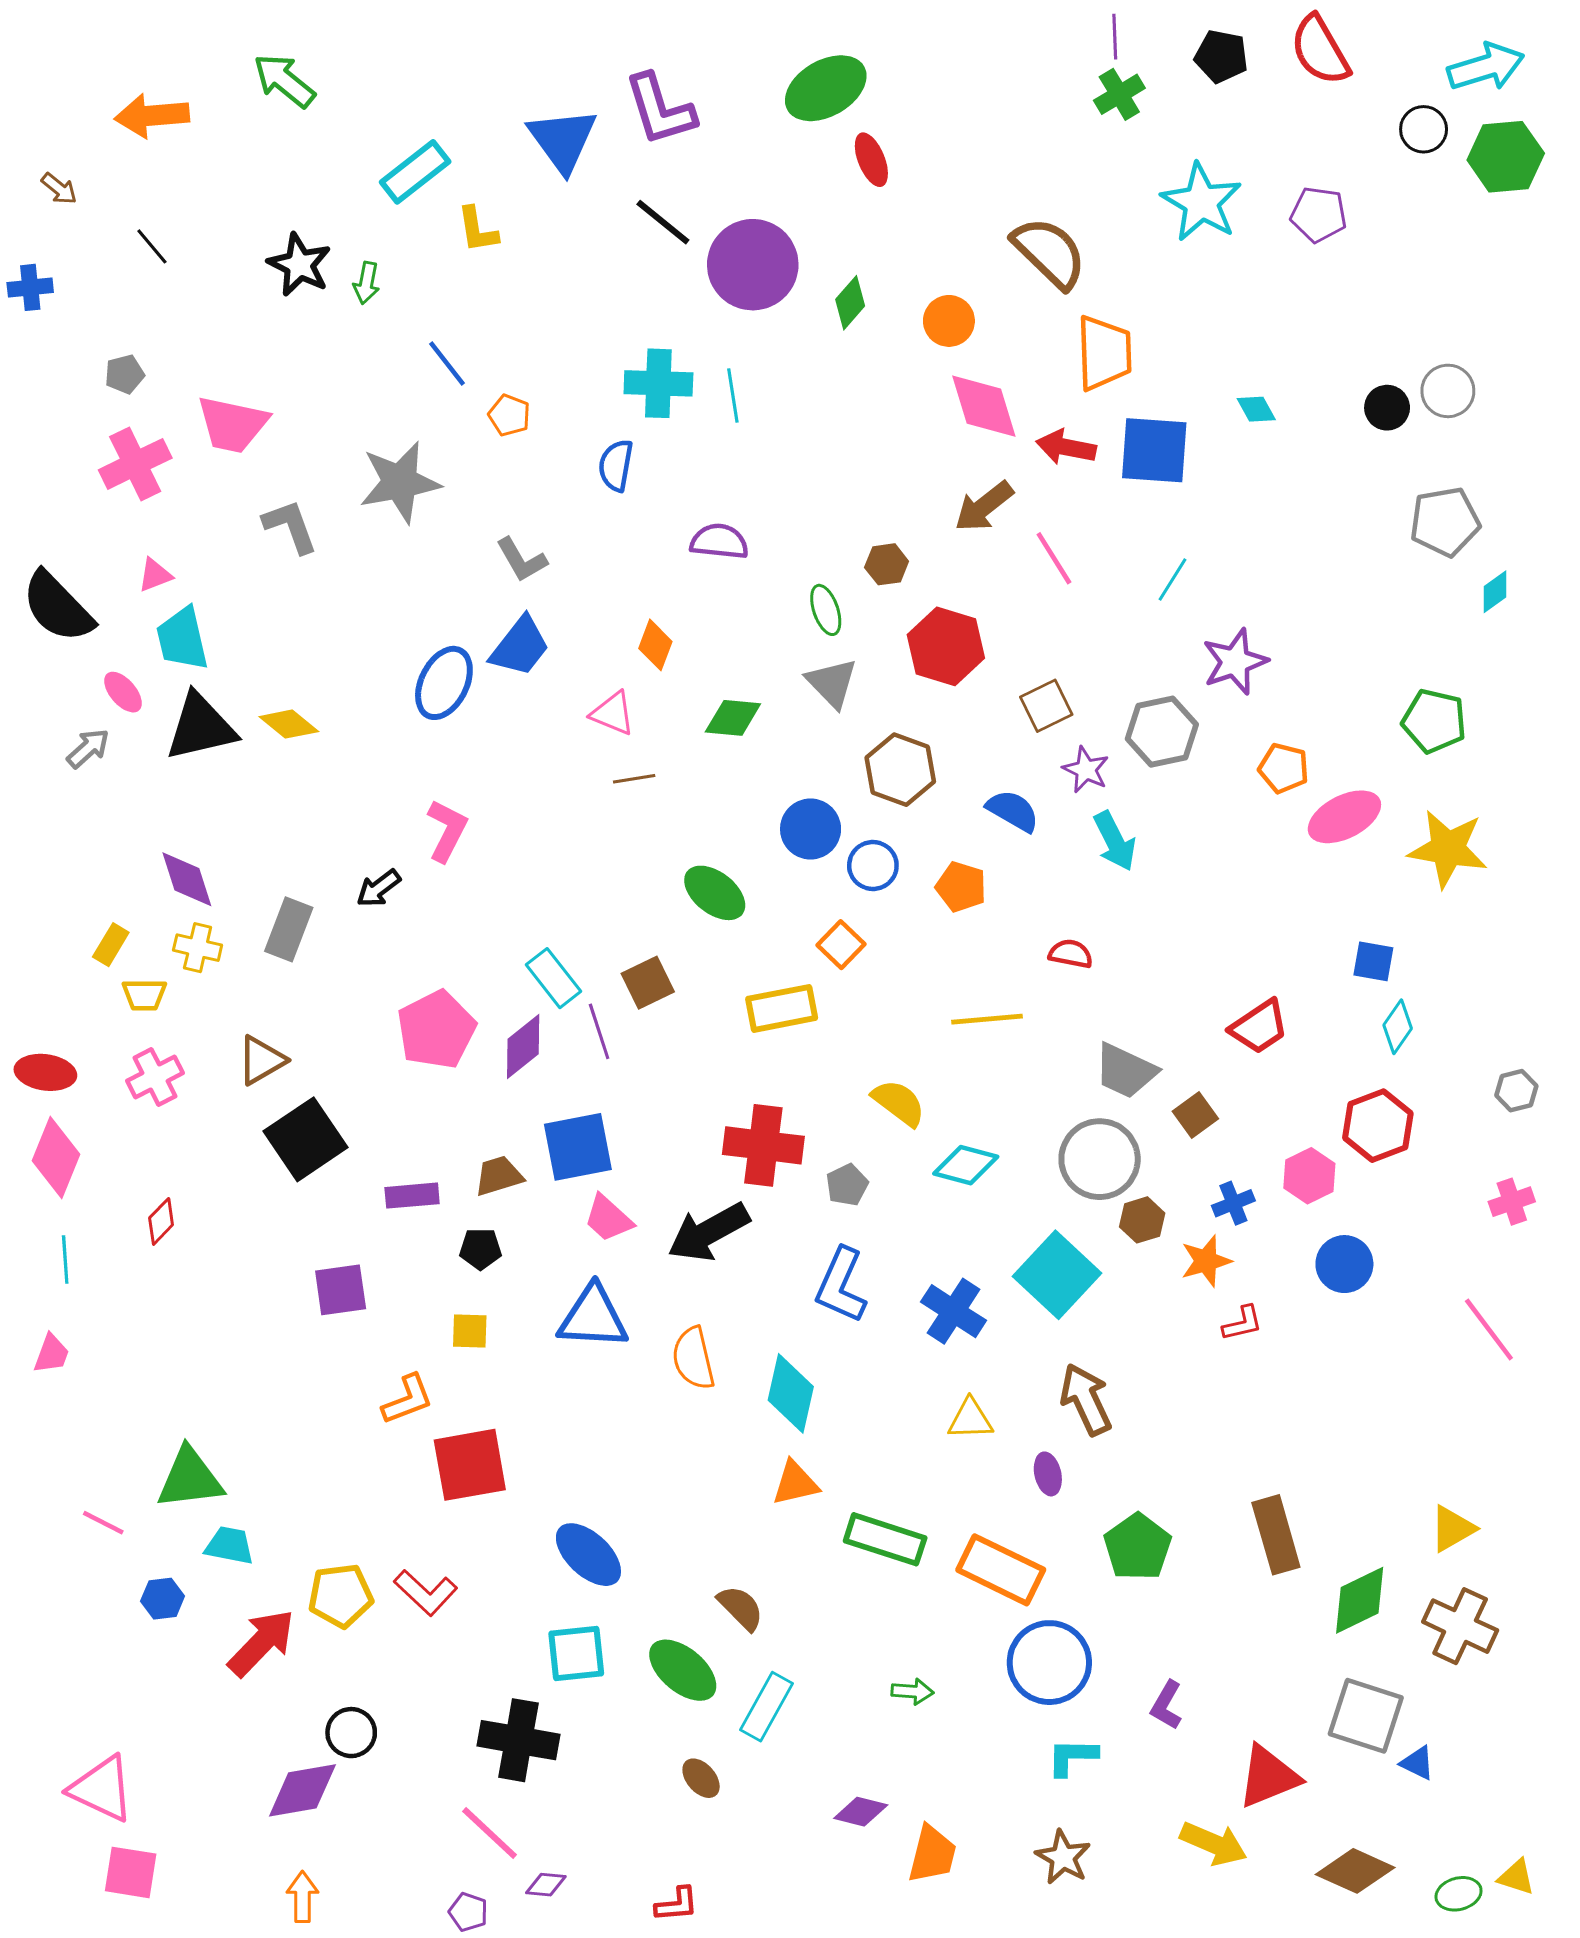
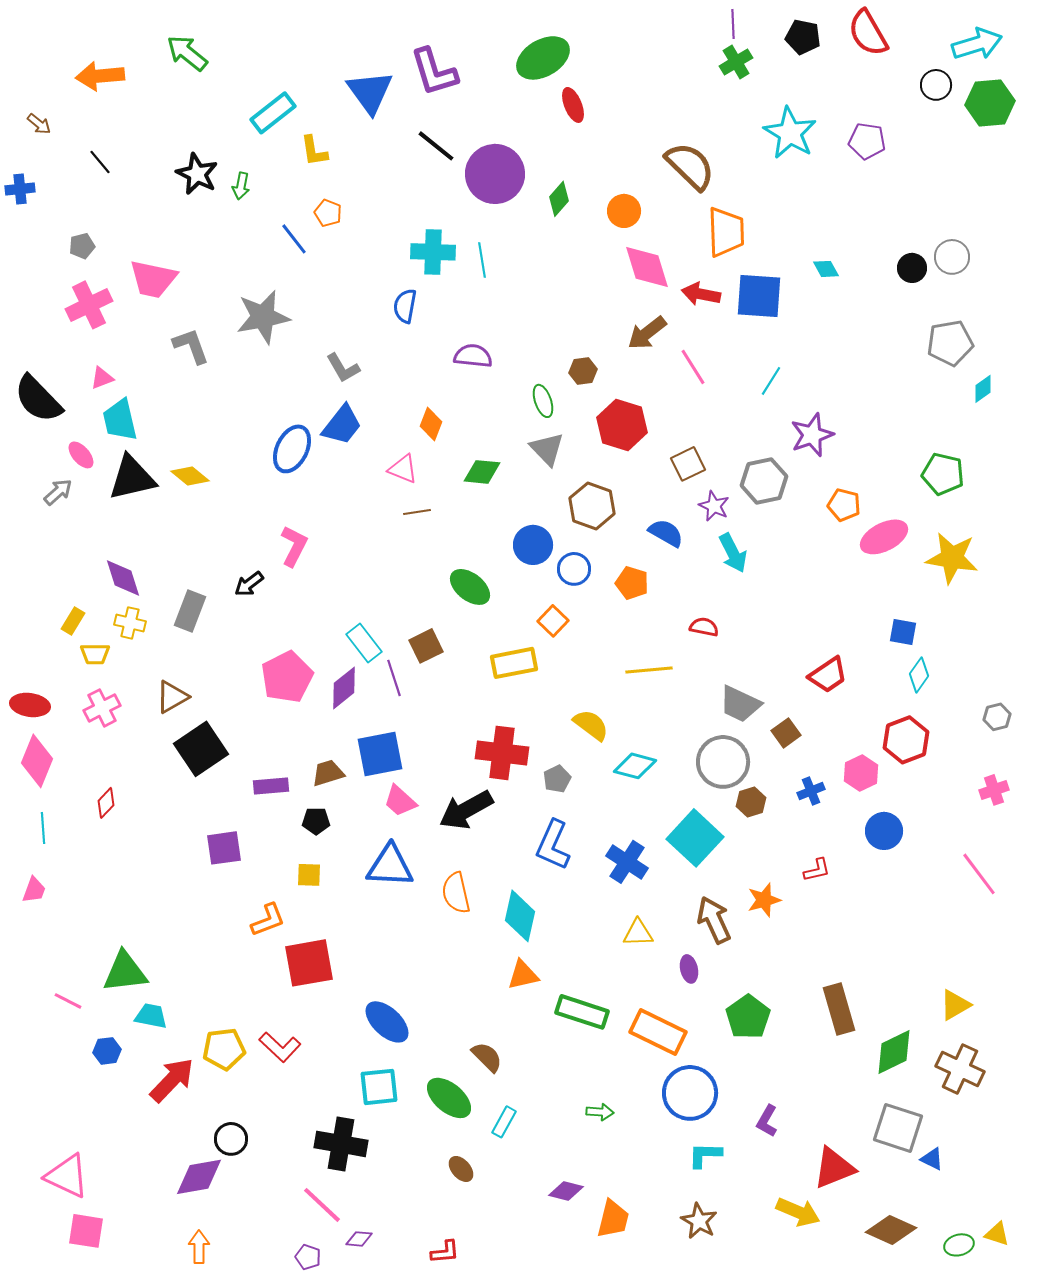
orange pentagon: (509, 415) -> (328, 213), moved
orange star: (1206, 1261) -> (764, 900), moved
cyan rectangle: (766, 1707) -> (504, 1122), size x0.7

